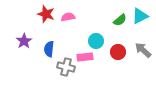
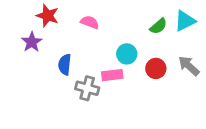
red star: (46, 14) -> (48, 16), moved
pink semicircle: (68, 17) -> (90, 22), turned 32
purple star: (24, 41) -> (32, 42), moved

